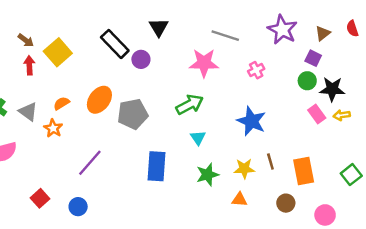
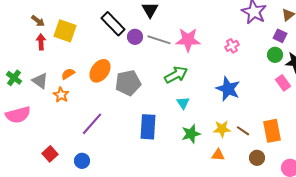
gray line: (225, 36) -> (159, 40), moved
yellow square: (58, 52) -> (65, 31), turned -30
brown line: (270, 162) -> (243, 131), moved, turned -40

